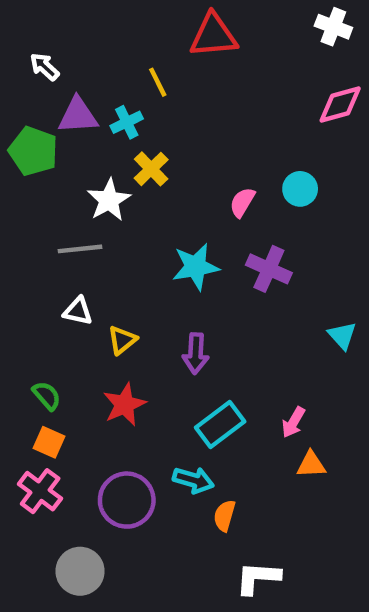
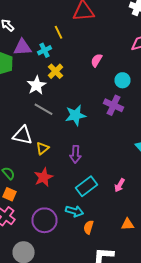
pink semicircle: (242, 202) -> (96, 60), moved
gray line: (80, 249) -> (44, 109), moved, turned 36
purple cross: (269, 269) -> (114, 105), moved
white triangle: (78, 311) -> (22, 135), size x1.5
orange triangle: (311, 465) -> (128, 224), moved

